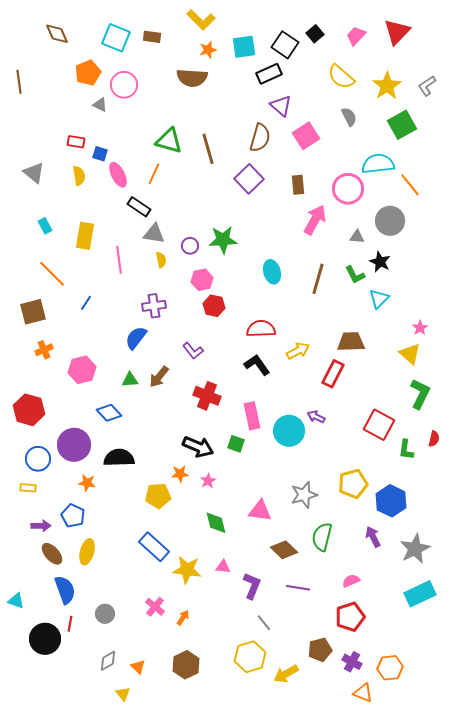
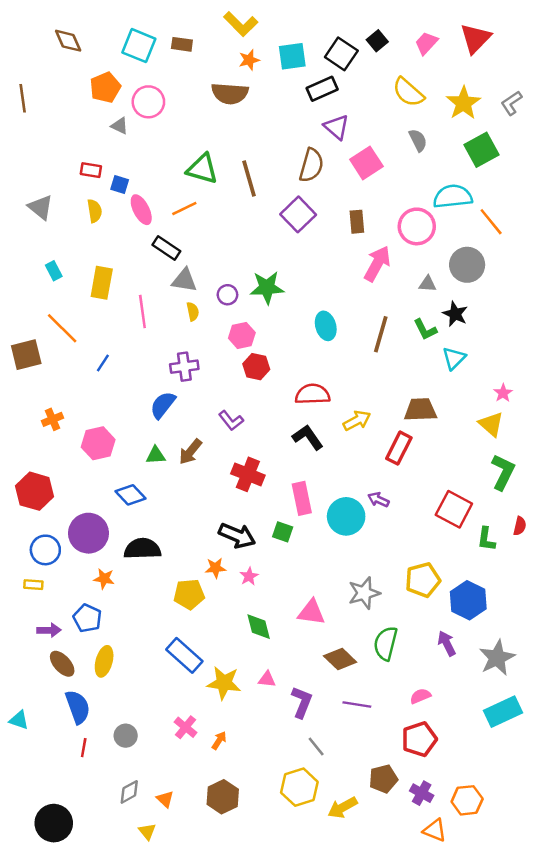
orange line: (154, 174) -> (184, 208), turned 40
brown square: (33, 312) -> (26, 355), moved
black circle: (45, 639) -> (54, 823), moved

